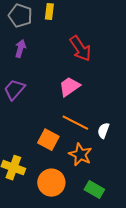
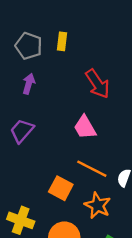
pink trapezoid: (69, 87) -> (85, 127), turned -85

